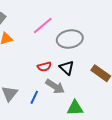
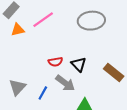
pink line: (43, 26) -> (43, 20), moved
gray ellipse: (70, 39) -> (91, 21), moved

